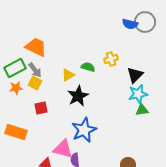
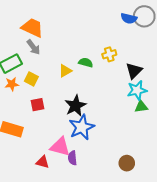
orange trapezoid: (36, 47) -> (32, 28), moved
gray arrow: (35, 70) -> (33, 47), moved
black star: (78, 96) -> (75, 106), moved

